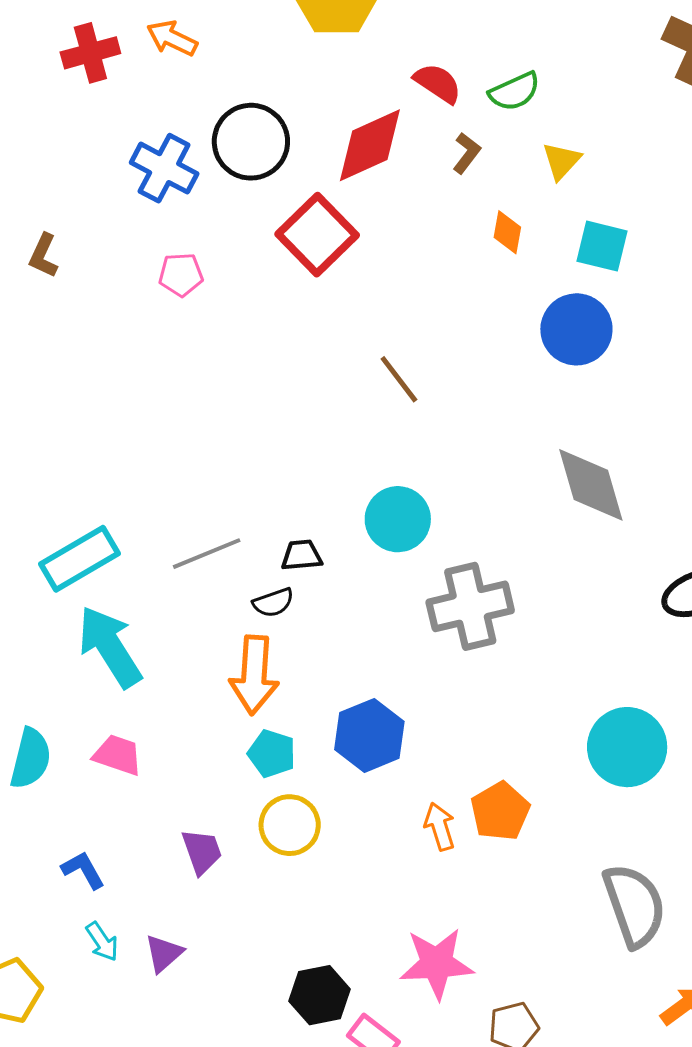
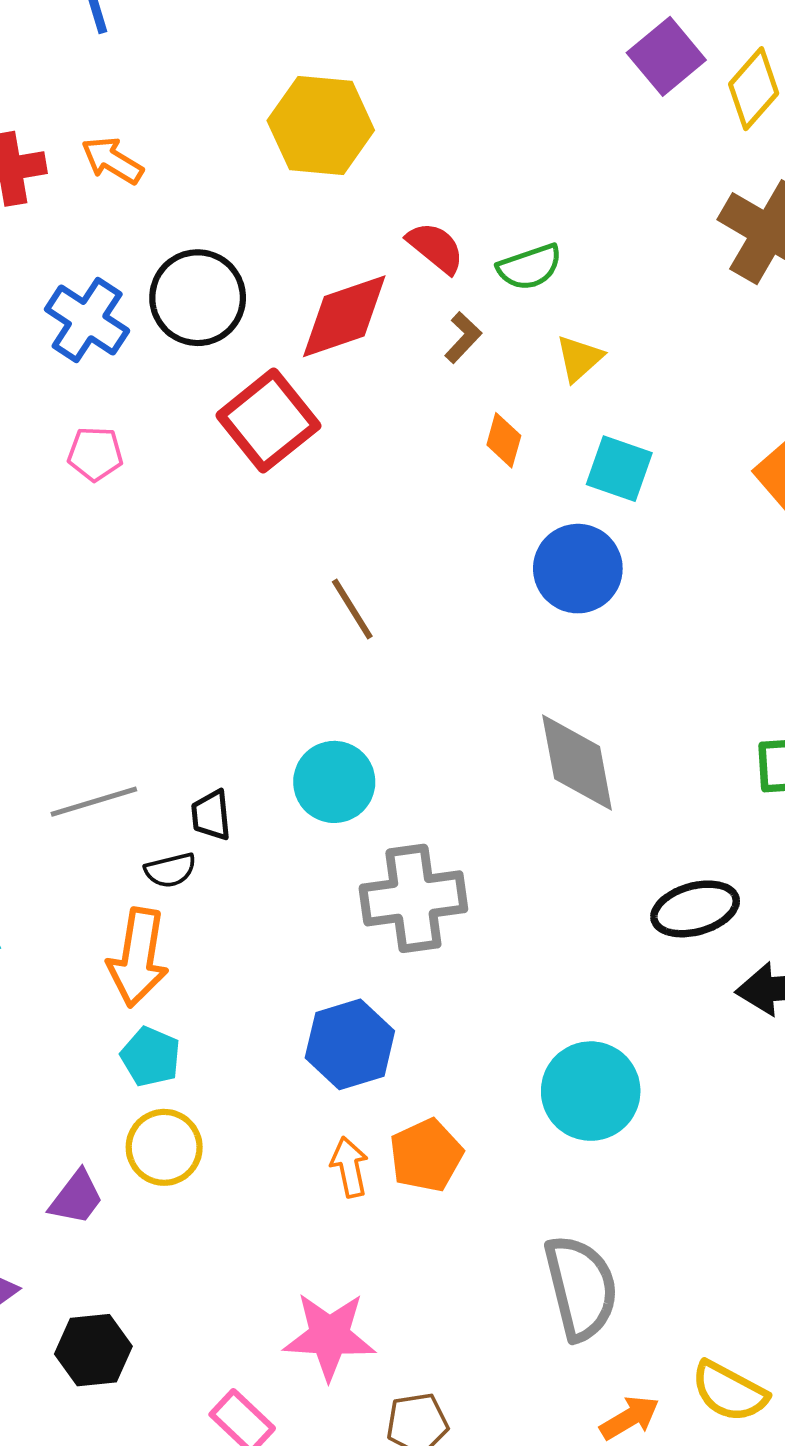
black trapezoid: (302, 555) -> (211, 815), turned -96
blue hexagon: (369, 735) -> (350, 1044), moved
purple trapezoid: (202, 852) -> (76, 1198), moved, turned 51
black hexagon: (320, 995) -> (93, 1350), moved

